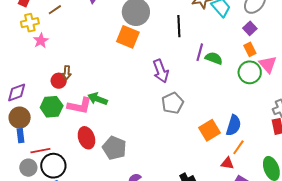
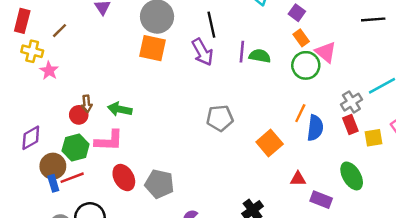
yellow cross: (30, 23) -> (32, 51), turned 36
purple arrow: (161, 71) -> (202, 52), moved
green arrow: (98, 99) -> (120, 109), moved
gray pentagon: (173, 103) -> (220, 118), turned 30
brown circle: (20, 118) -> (53, 166), moved
blue semicircle: (234, 125) -> (315, 128), moved
blue rectangle: (20, 136) -> (53, 183), moved
orange line: (238, 147) -> (300, 113), moved
red line: (40, 151) -> (72, 178), moved

